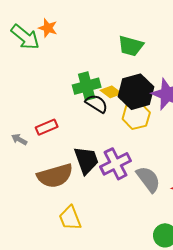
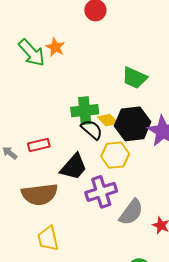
yellow hexagon: (136, 116) -> (115, 155), moved
black trapezoid: (86, 160) -> (74, 167), moved, turned 52
gray semicircle: (148, 179) -> (131, 212), turned 64

